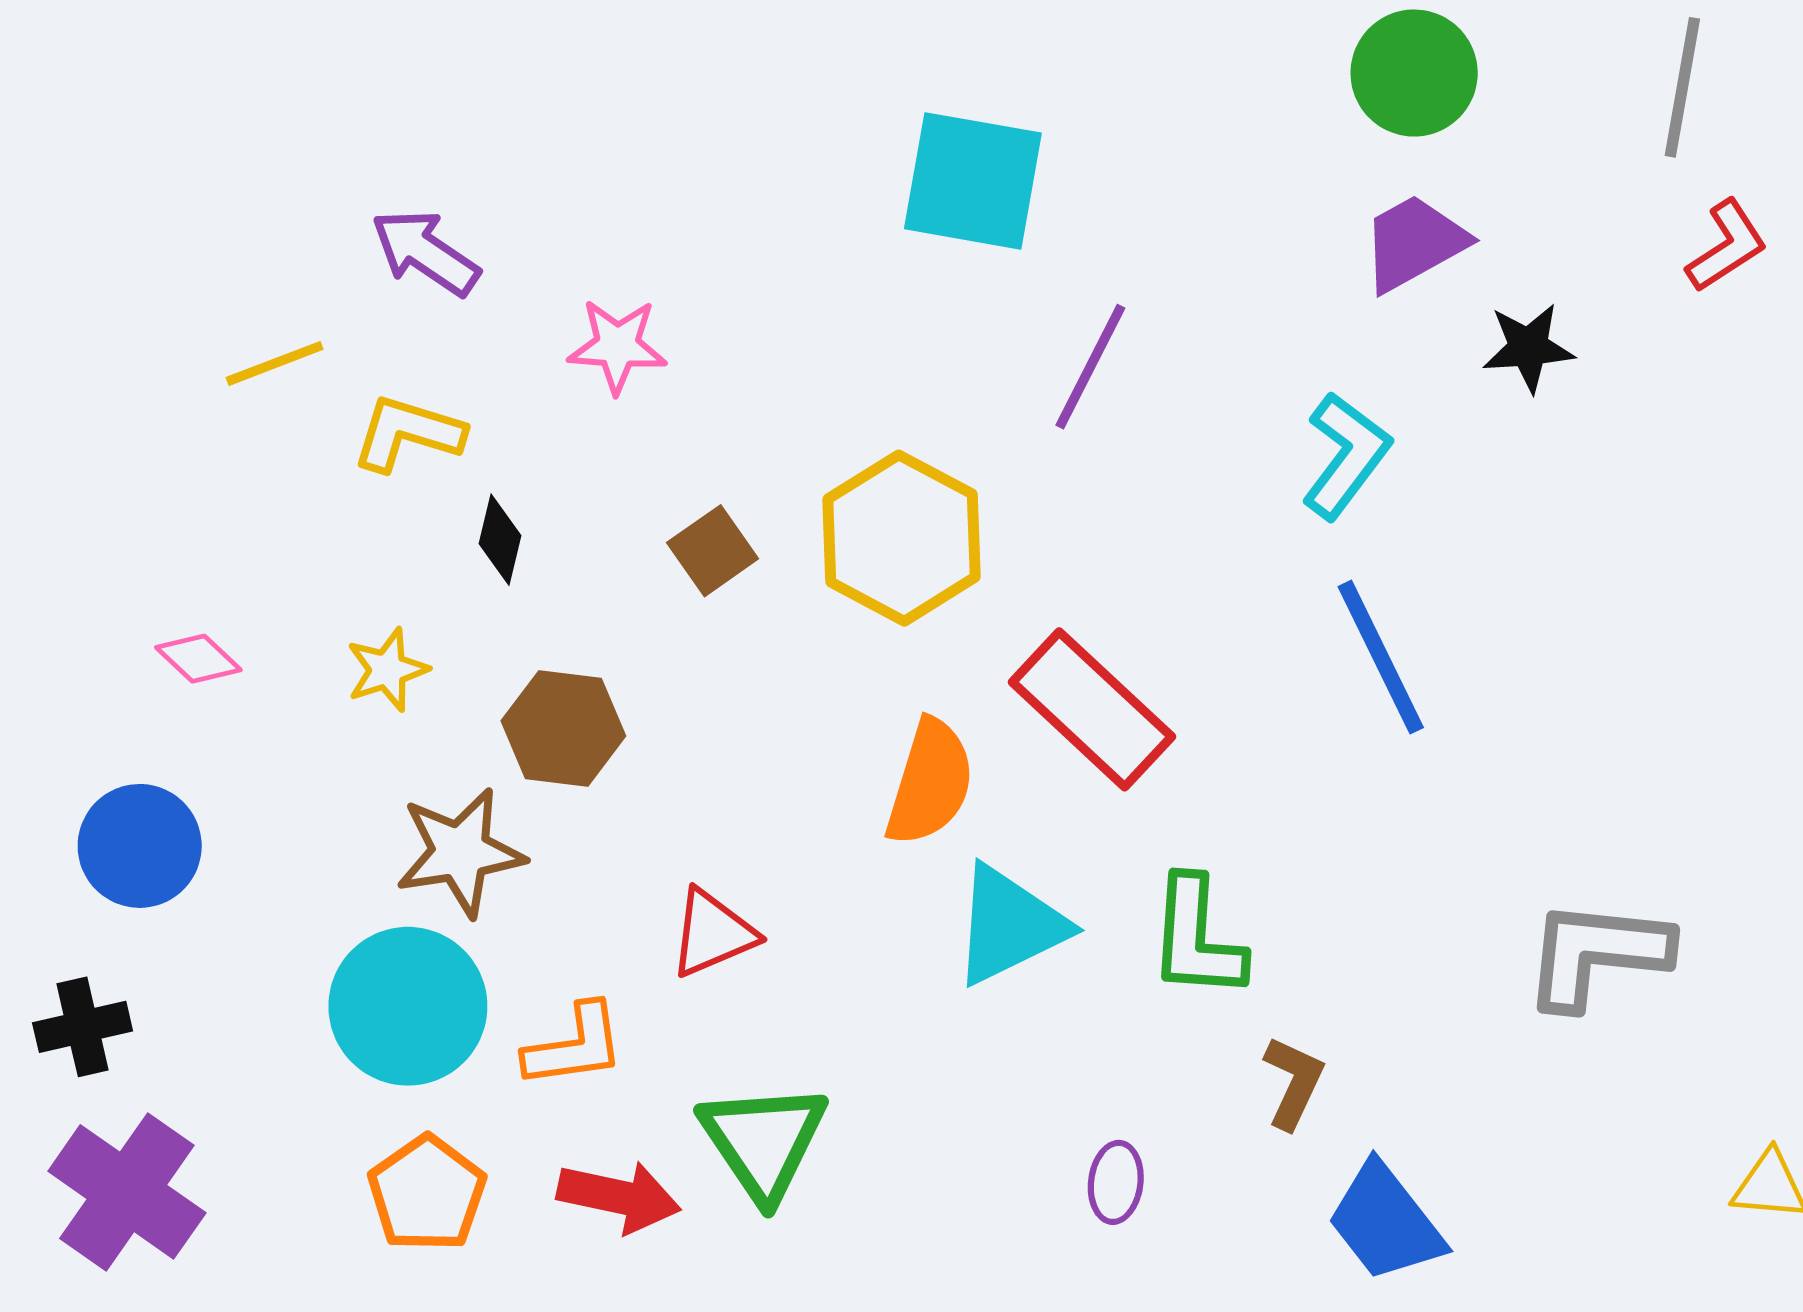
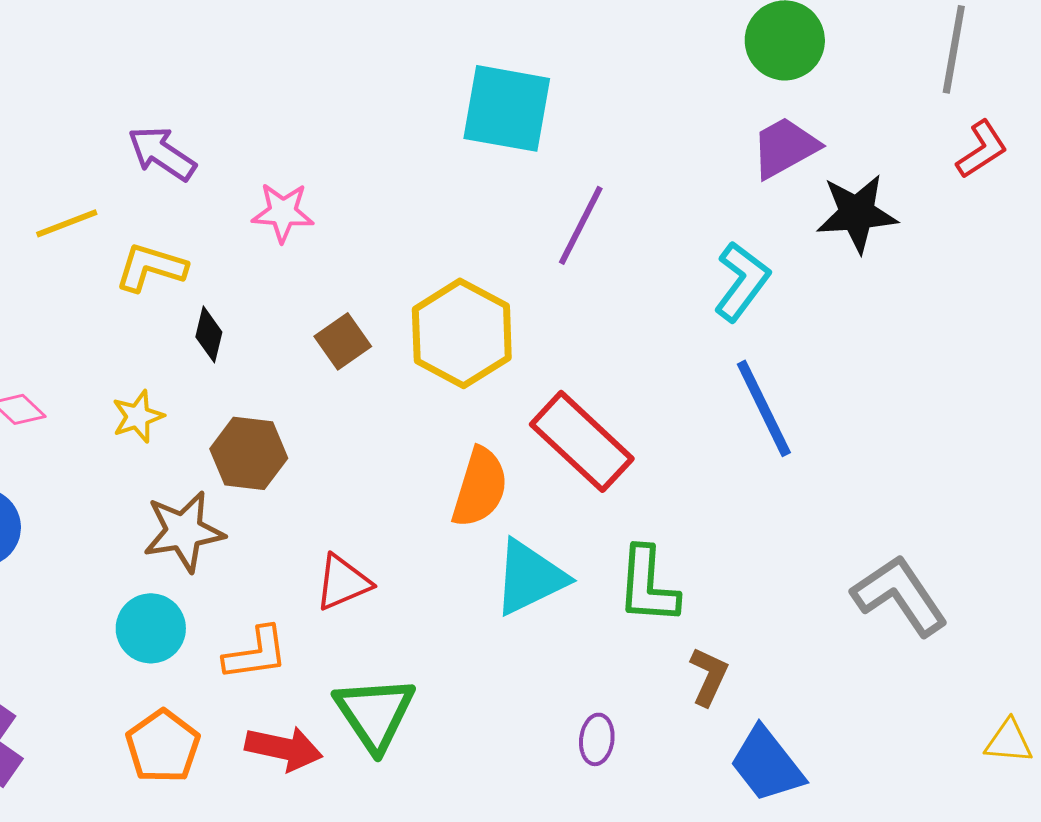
black star: (1528, 348) -> (857, 213), size x1.4
gray L-shape: (1597, 954) -> (900, 595), turned 50
cyan circle: (408, 1006) -> (151, 628), size x0.7

